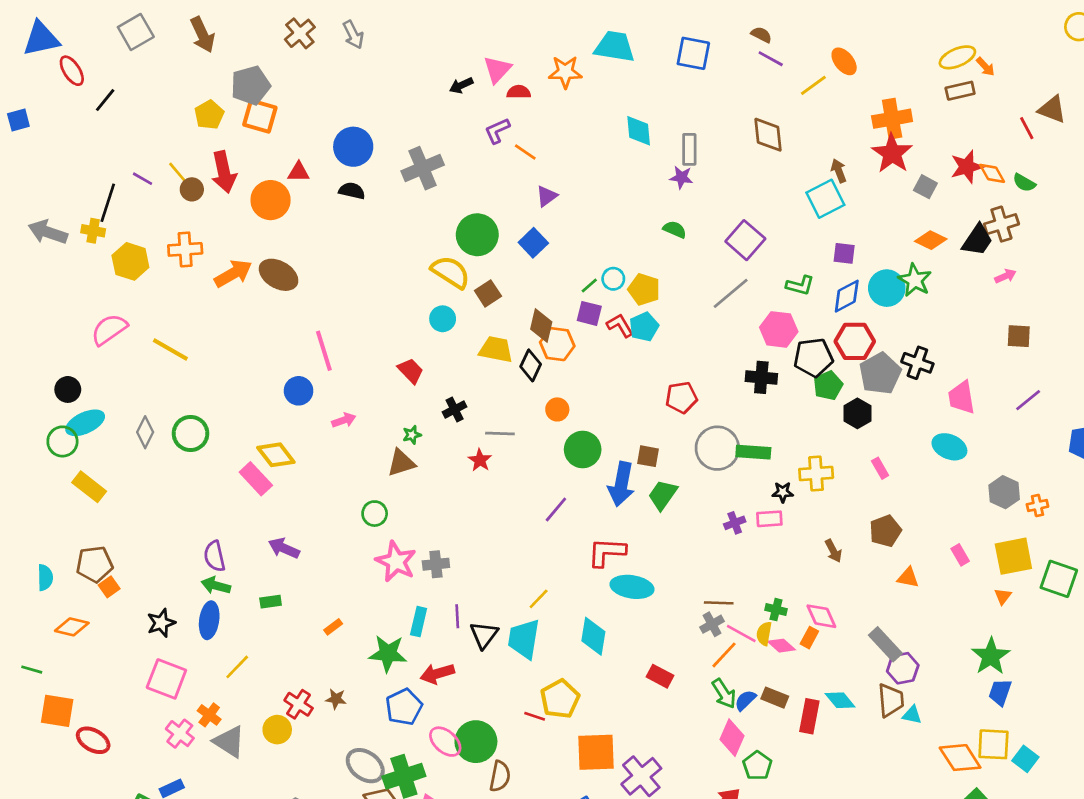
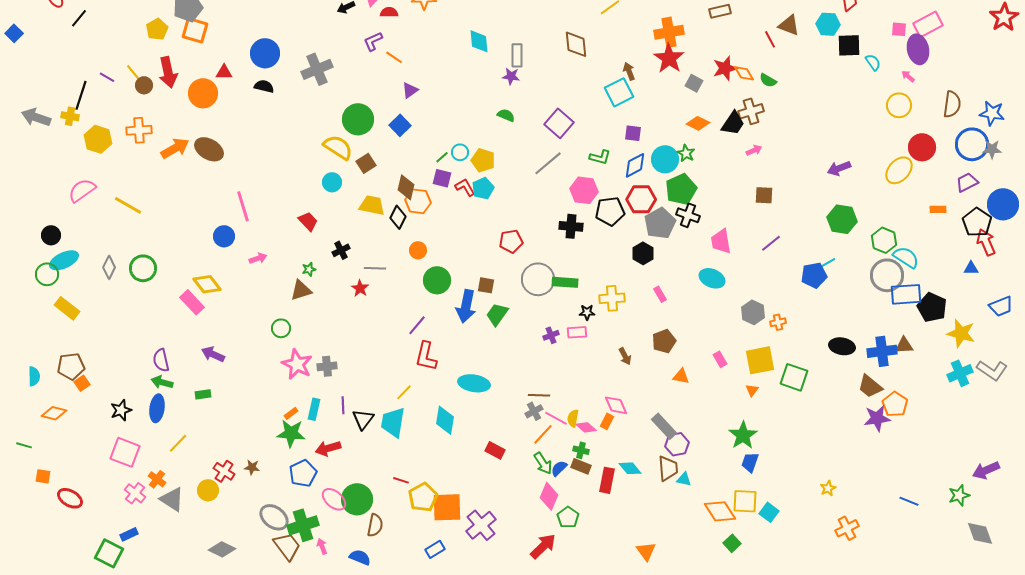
blue square: (18, 120) -> (14, 33), turned -30
green star: (915, 280) -> (686, 153), size x0.7
green pentagon: (828, 385) -> (681, 189), moved, size x1.4
red L-shape: (607, 552) -> (426, 356), moved, turned -80
green cross: (776, 610) -> (581, 450), moved
orange rectangle: (333, 627) -> (291, 413), moved
yellow pentagon: (560, 699) -> (423, 497), moved
orange square: (57, 711) -> (43, 476), size x0.6

